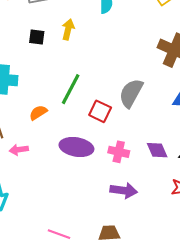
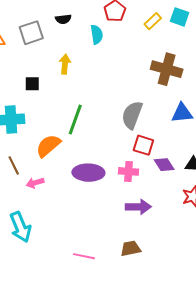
black square: (37, 37) -> (32, 84), moved
red square: (100, 111) -> (143, 145), moved
orange semicircle: (38, 113) -> (48, 146), size x1.5

